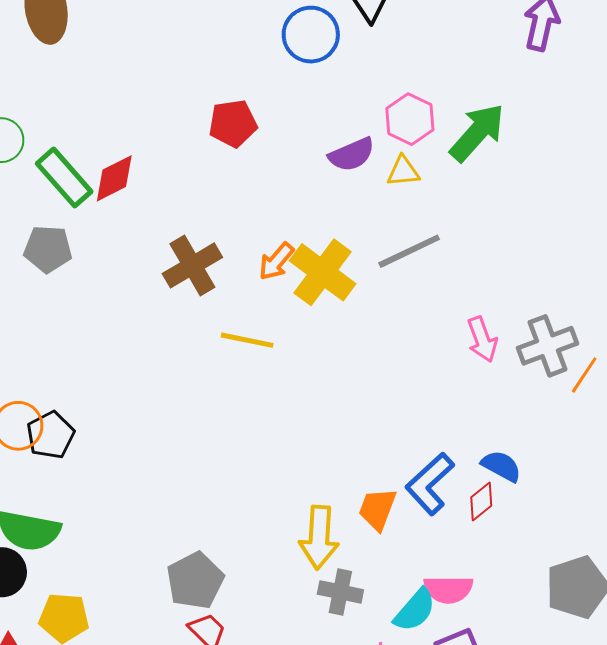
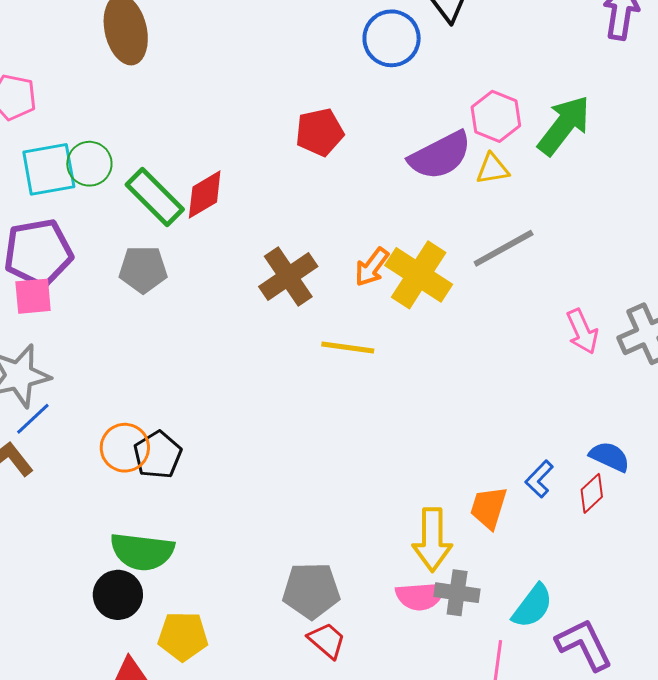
purple semicircle: (352, 155) -> (440, 155), size x1.4
blue L-shape: (430, 484) -> (539, 479), size x0.6
gray pentagon: (195, 581) -> (311, 591), turned 30
pink semicircle: (448, 589) -> (420, 596), moved

